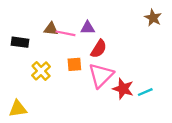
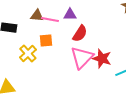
orange square: (74, 64) -> (46, 41), moved
red star: (123, 89) -> (102, 59), moved

